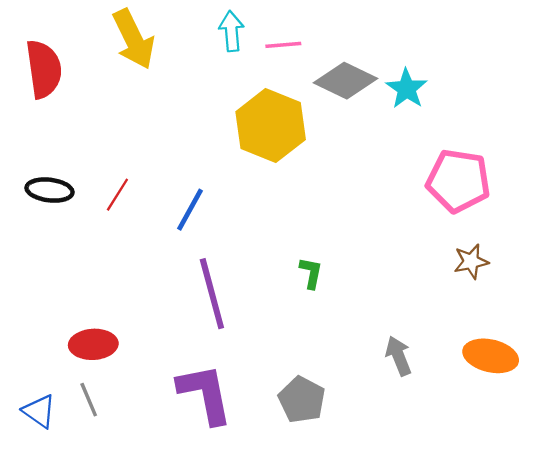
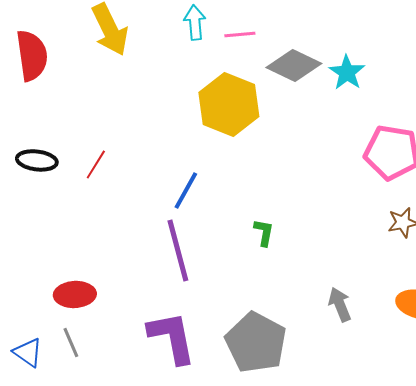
blue line: (190, 210) -> (186, 190), moved
gray pentagon: (302, 400) -> (256, 342), size x1.5

